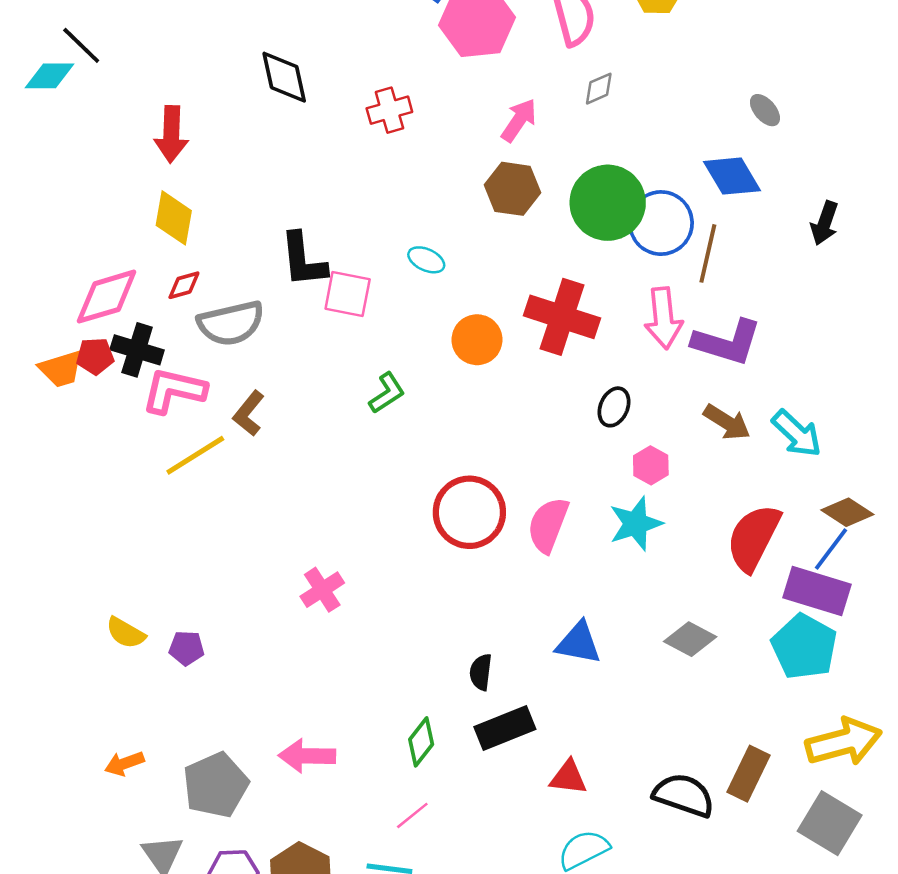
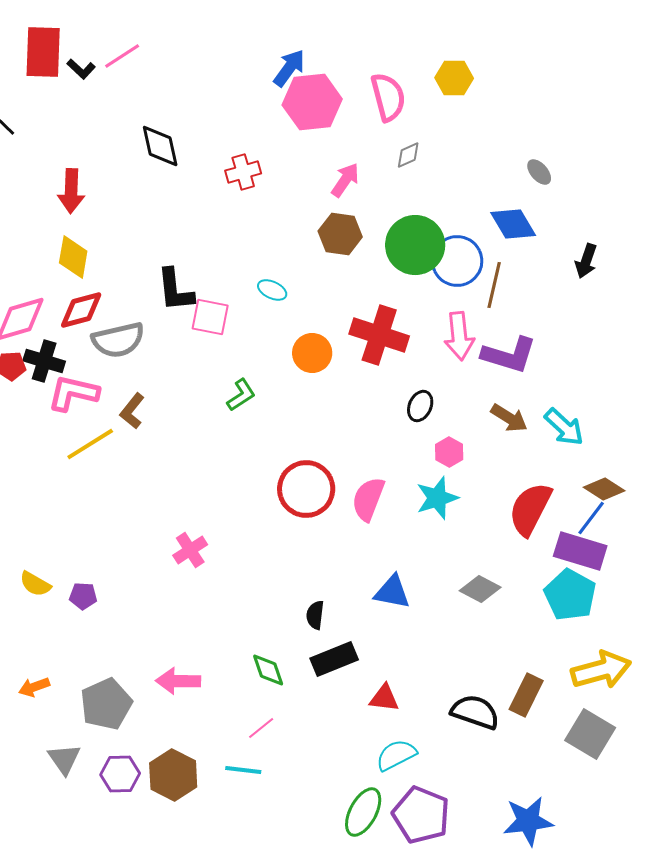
red diamond: (184, 285) -> (81, 310), size x1.6
green diamond: (421, 742) -> (268, 670), turned -57

